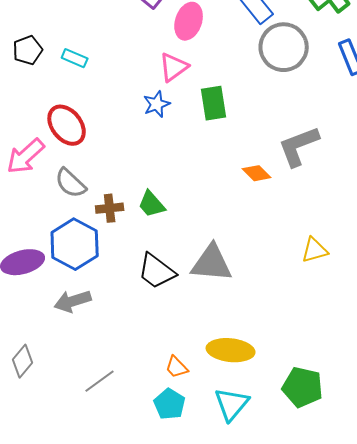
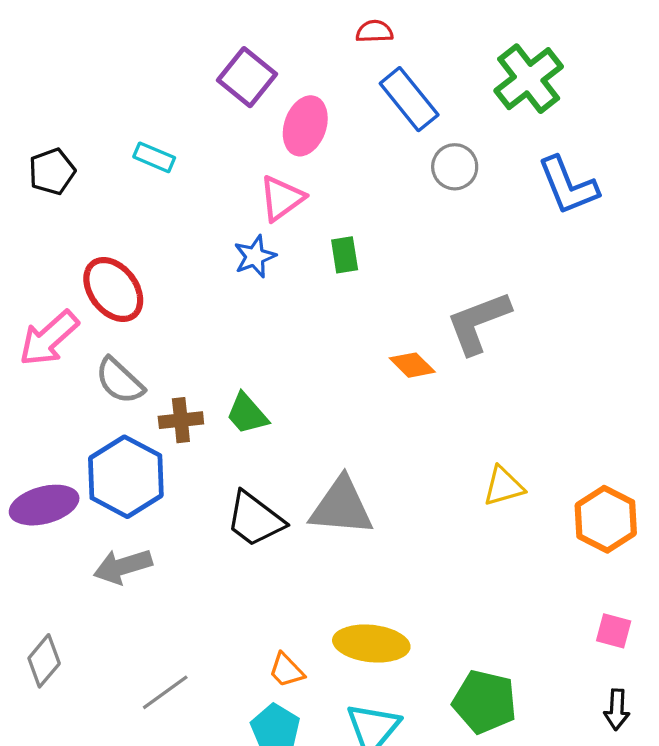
gray circle: (284, 47) -> (455, 167), size x0.6
cyan rectangle: (75, 58) -> (154, 157), moved
green rectangle: (214, 103) -> (345, 255), size x0.7

